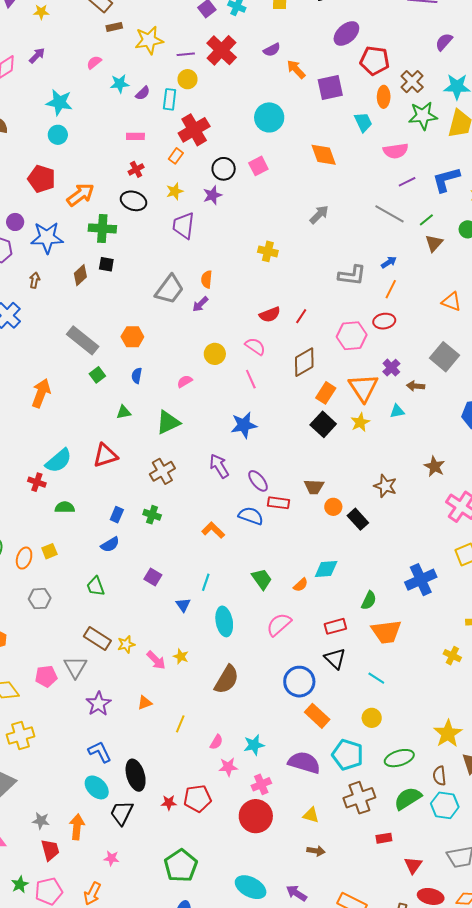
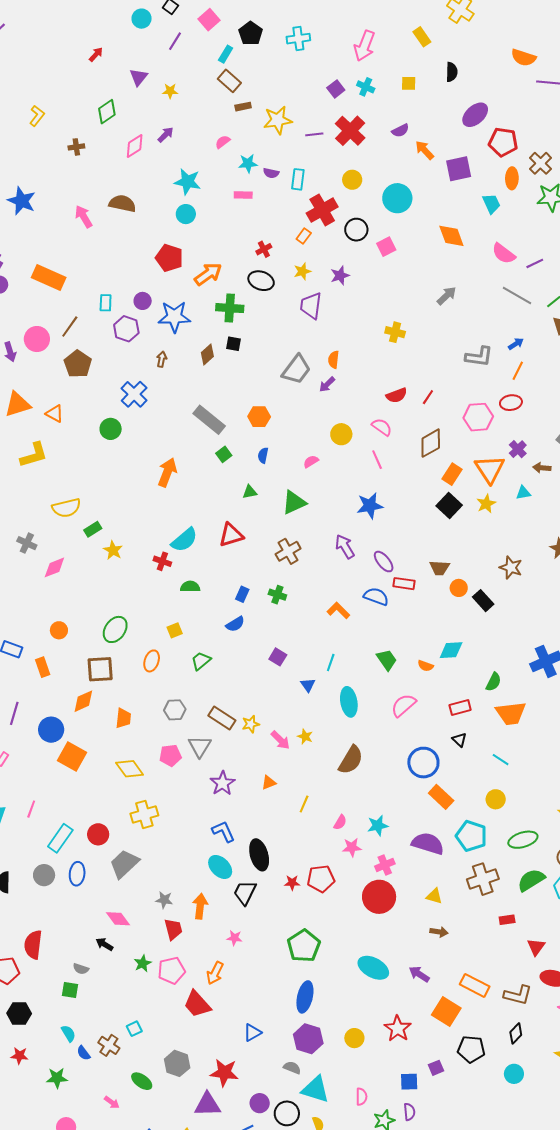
yellow circle: (187, 79) -> (352, 180), moved
purple semicircle: (143, 93) -> (271, 173), turned 56
pink rectangle: (135, 136) -> (243, 195), moved
pink semicircle: (396, 151) -> (504, 254), moved, turned 45
black circle: (224, 169) -> (356, 230), moved
orange ellipse: (24, 558) -> (152, 661), moved
orange semicircle: (301, 585) -> (426, 666), turned 63
green trapezoid: (96, 586) -> (201, 661), moved, turned 70
gray hexagon: (40, 599) -> (175, 710), moved
black triangle: (335, 659) -> (459, 740), size x0.7

